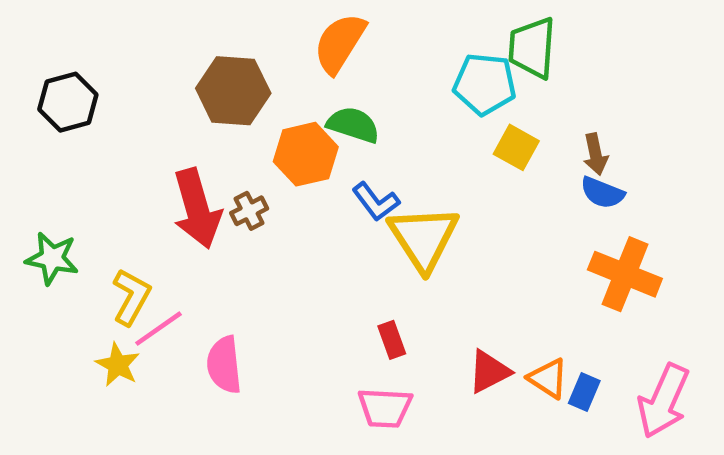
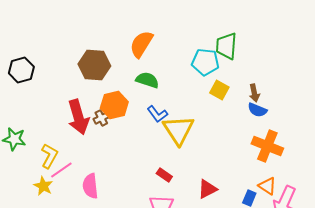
orange hexagon: (306, 154) -> (114, 105), moved
red rectangle: (392, 340) -> (164, 175), turned -35
orange triangle: (548, 378) -> (267, 186), moved

